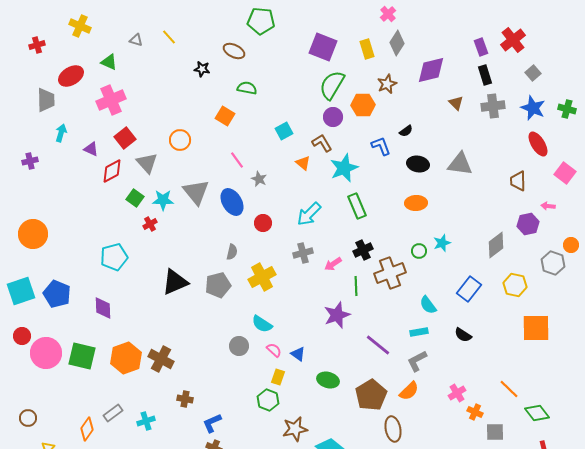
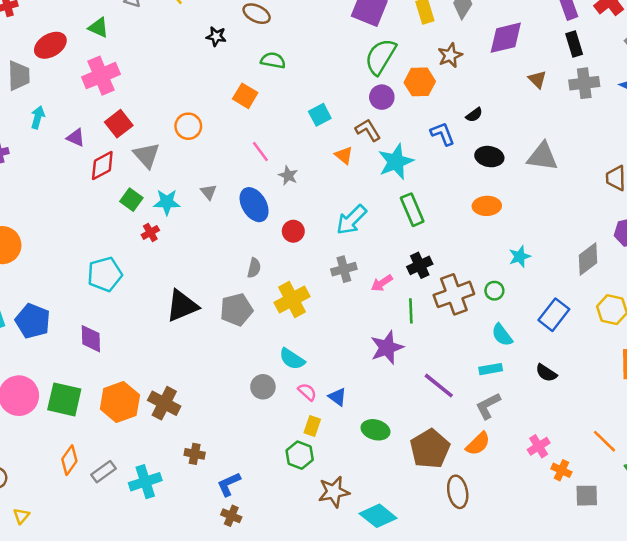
gray triangle: (196, 192) -> (209, 192), size x0.5
green circle: (419, 251) -> (494, 291), moved
cyan cross: (146, 421) -> (145, 482), size x1.4
orange diamond: (87, 429) -> (69, 460), moved

